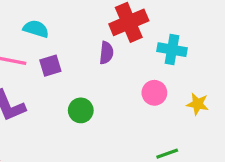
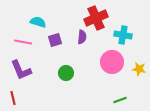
purple square: (50, 66) -> (55, 40), moved
pink circle: (154, 93) -> (112, 62), size x1.5

